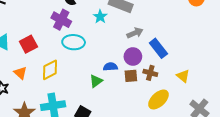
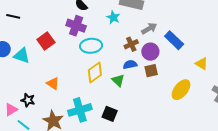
red square: (28, 44) -> (46, 41), moved
yellow diamond: (50, 70) -> (95, 73), moved
orange triangle: (20, 73) -> (53, 83), moved
brown cross: (150, 73) -> (131, 44), moved, turned -32
green triangle: (96, 81) -> (118, 80), turned -32

